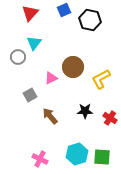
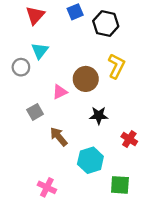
yellow L-shape: (101, 79) -> (116, 66), moved, turned 145
black star: (85, 111) -> (99, 115), moved
cyan hexagon: (77, 154) -> (90, 160), moved

